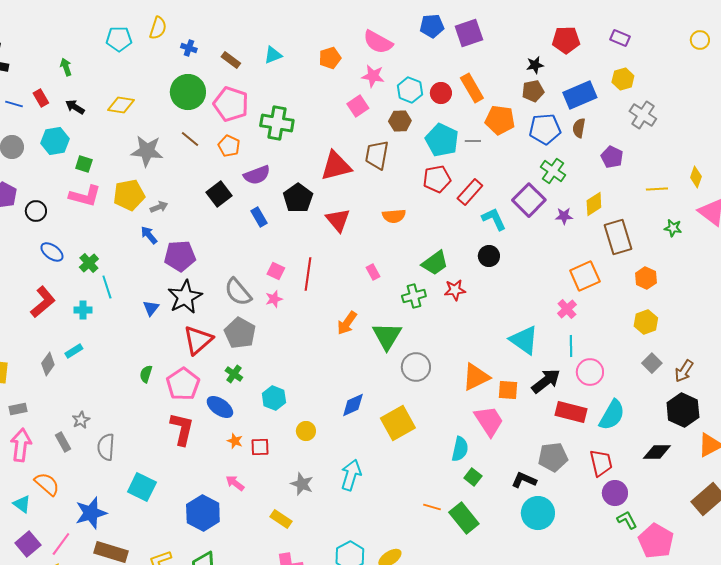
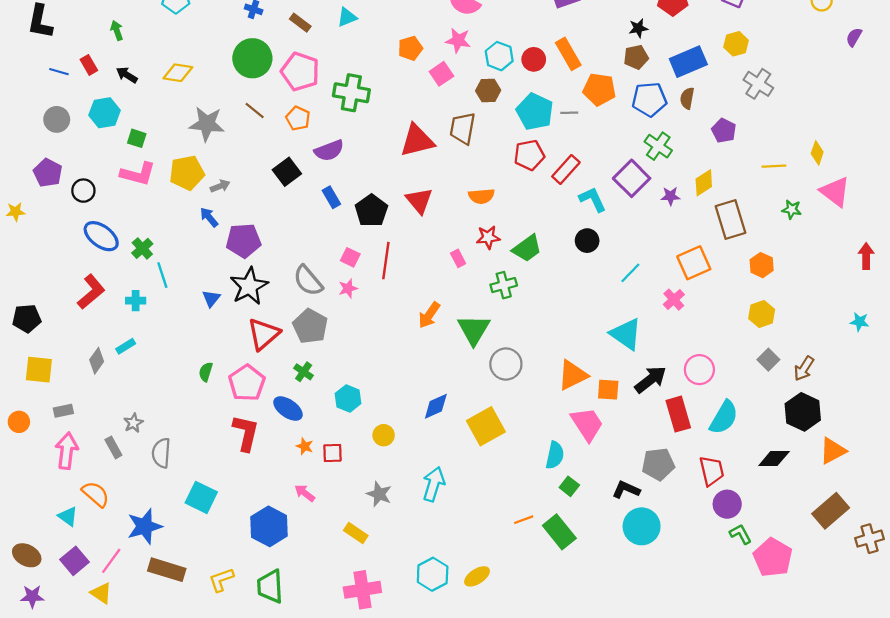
orange pentagon: (330, 58) -> (410, 48), moved
black pentagon: (298, 198) -> (371, 211), moved
blue ellipse: (52, 252) -> (101, 236), size x1.4
red star: (455, 290) -> (488, 237), moved
cyan line: (571, 346) -> (630, 273), moved, turned 45
red rectangle: (571, 412) -> (678, 414), turned 60
orange line: (432, 507) -> (524, 520), turned -36

